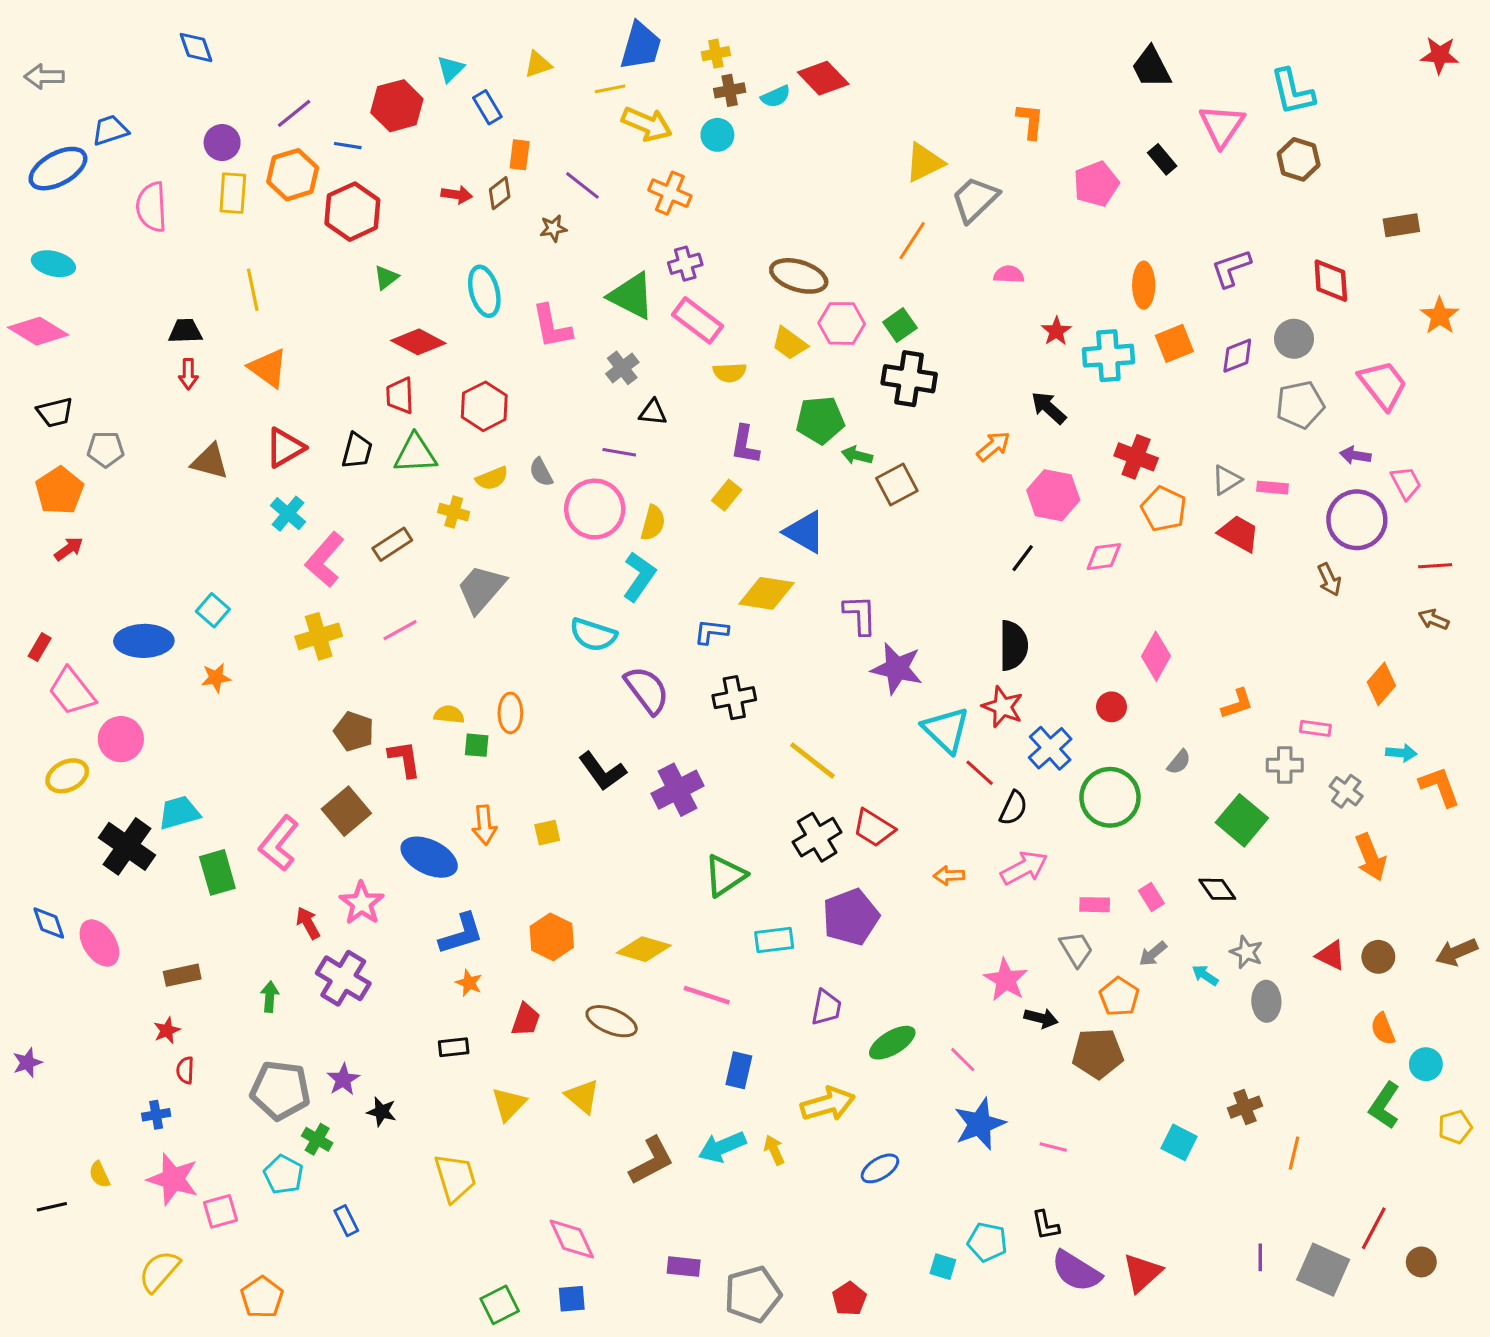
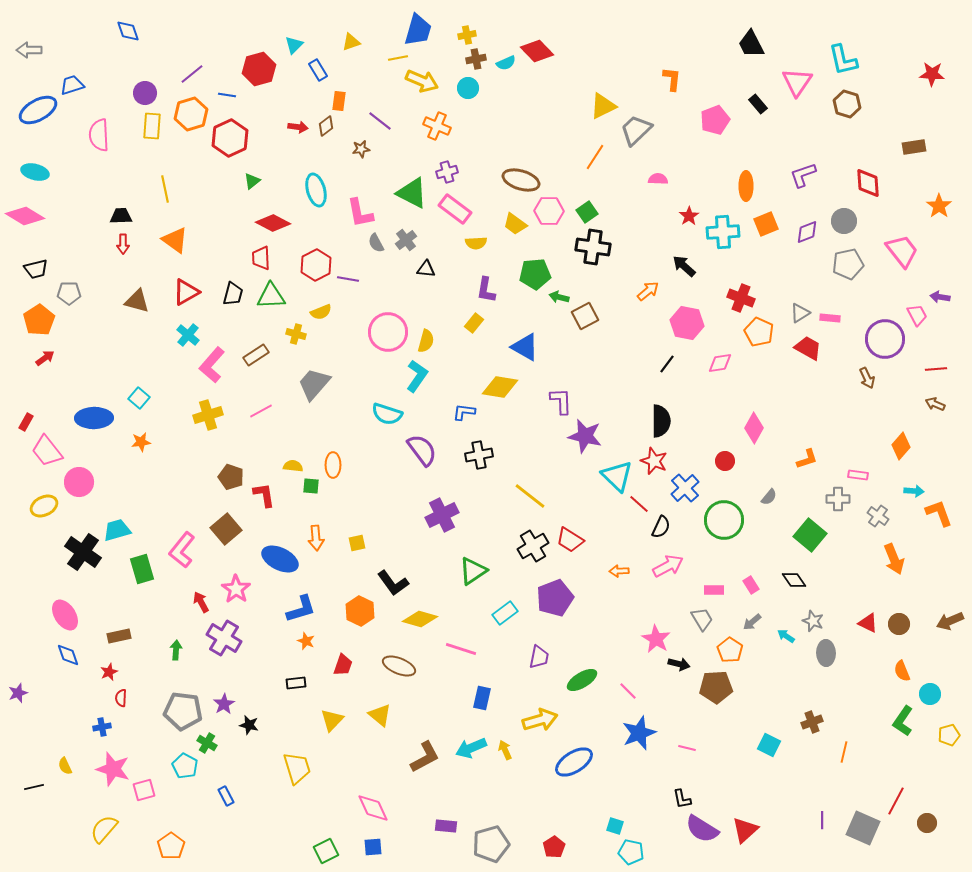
red star: (1440, 55) -> (932, 74), moved
purple line: (619, 452) -> (348, 279), moved
purple arrow: (1355, 455) -> (940, 297), moved
gray semicircle: (541, 472) -> (376, 243), moved
black L-shape: (602, 771) -> (393, 583), moved
blue diamond: (49, 923) -> (68, 655), moved
cyan rectangle: (774, 940) -> (505, 613), turned -30
blue ellipse: (880, 1168) -> (574, 762), size x1.5
cyan pentagon: (987, 1242) -> (631, 852), moved

